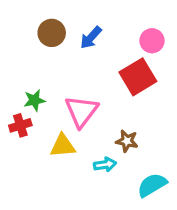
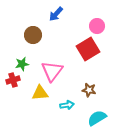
brown circle: (52, 33) -> (33, 35), moved
blue arrow: (91, 38) -> (56, 14), moved
brown star: (127, 141) -> (89, 90), moved

